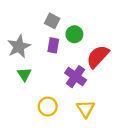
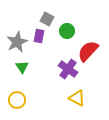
purple rectangle: (53, 45) -> (39, 36), moved
yellow circle: (48, 107) -> (17, 100), moved
yellow triangle: (86, 109) -> (77, 98), turned -30

